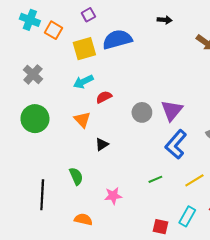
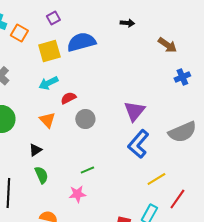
gray circle: (142, 112) -> (85, 119), moved
black triangle: (102, 144) -> (35, 150), moved
green line: (155, 179) -> (87, 170), moved

